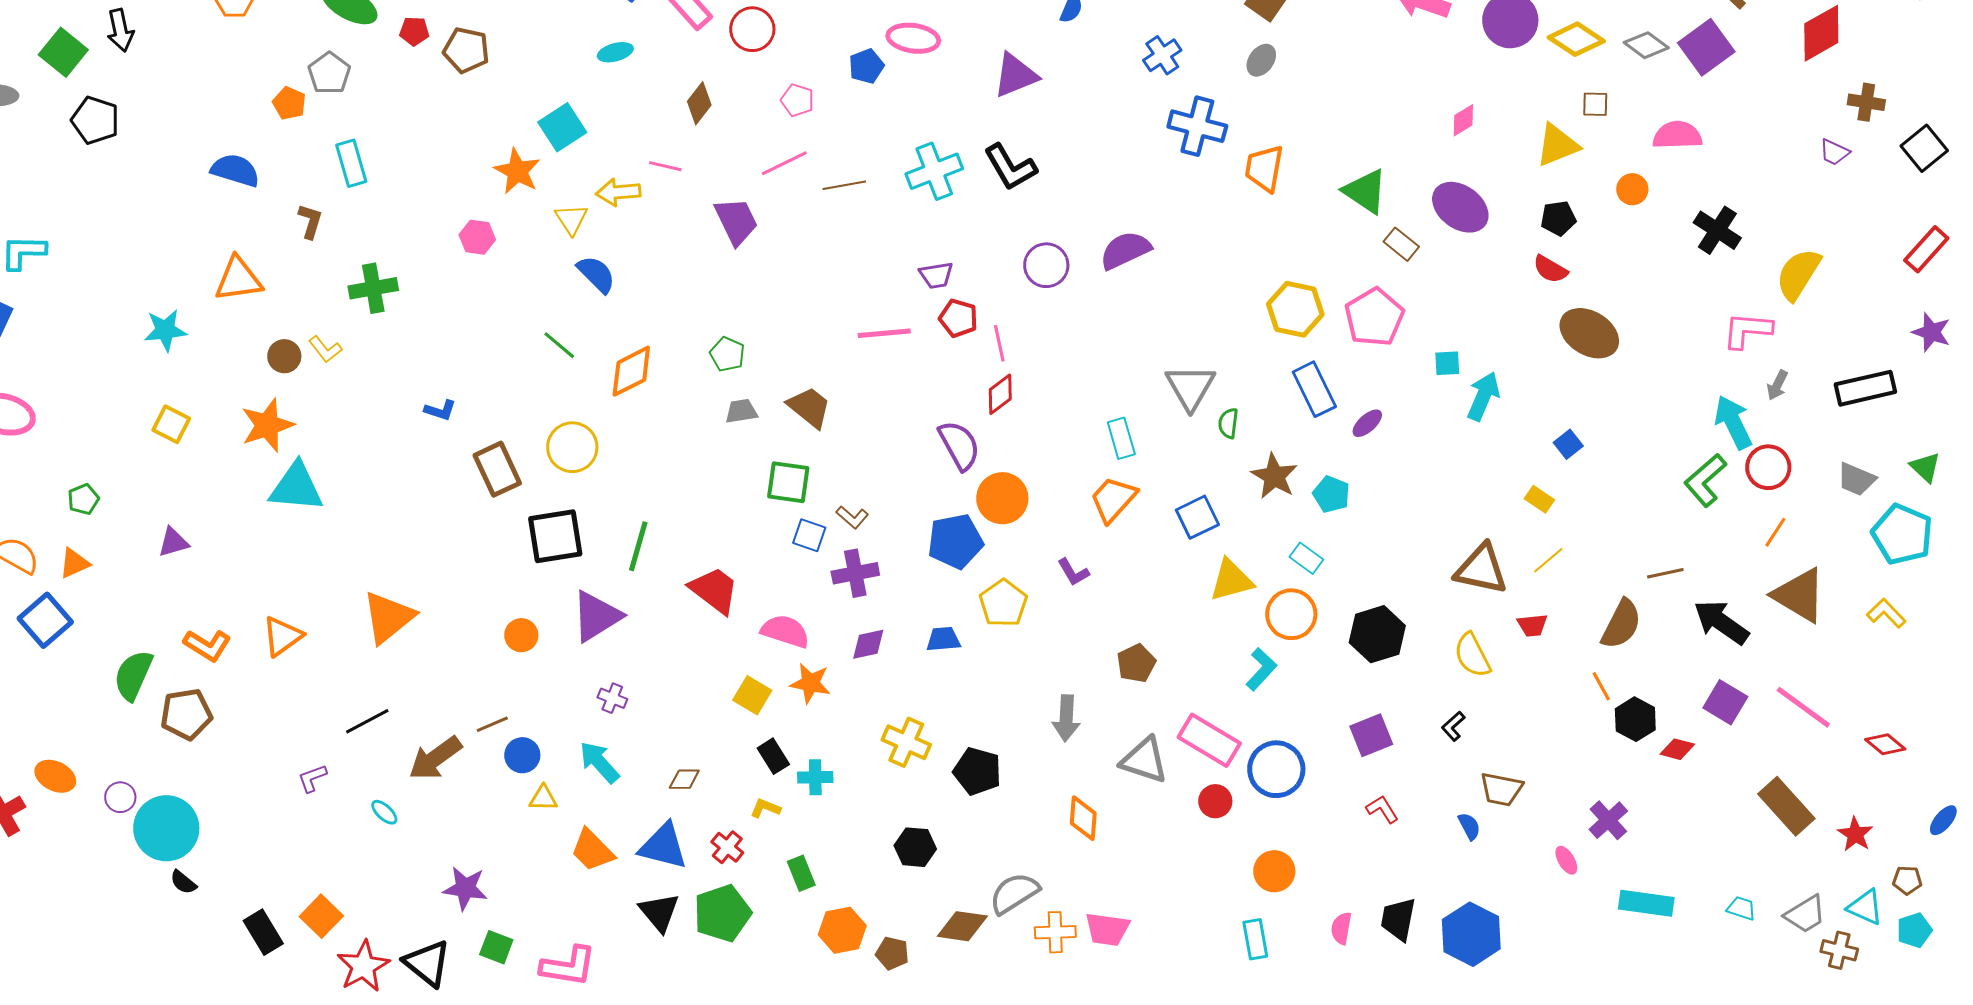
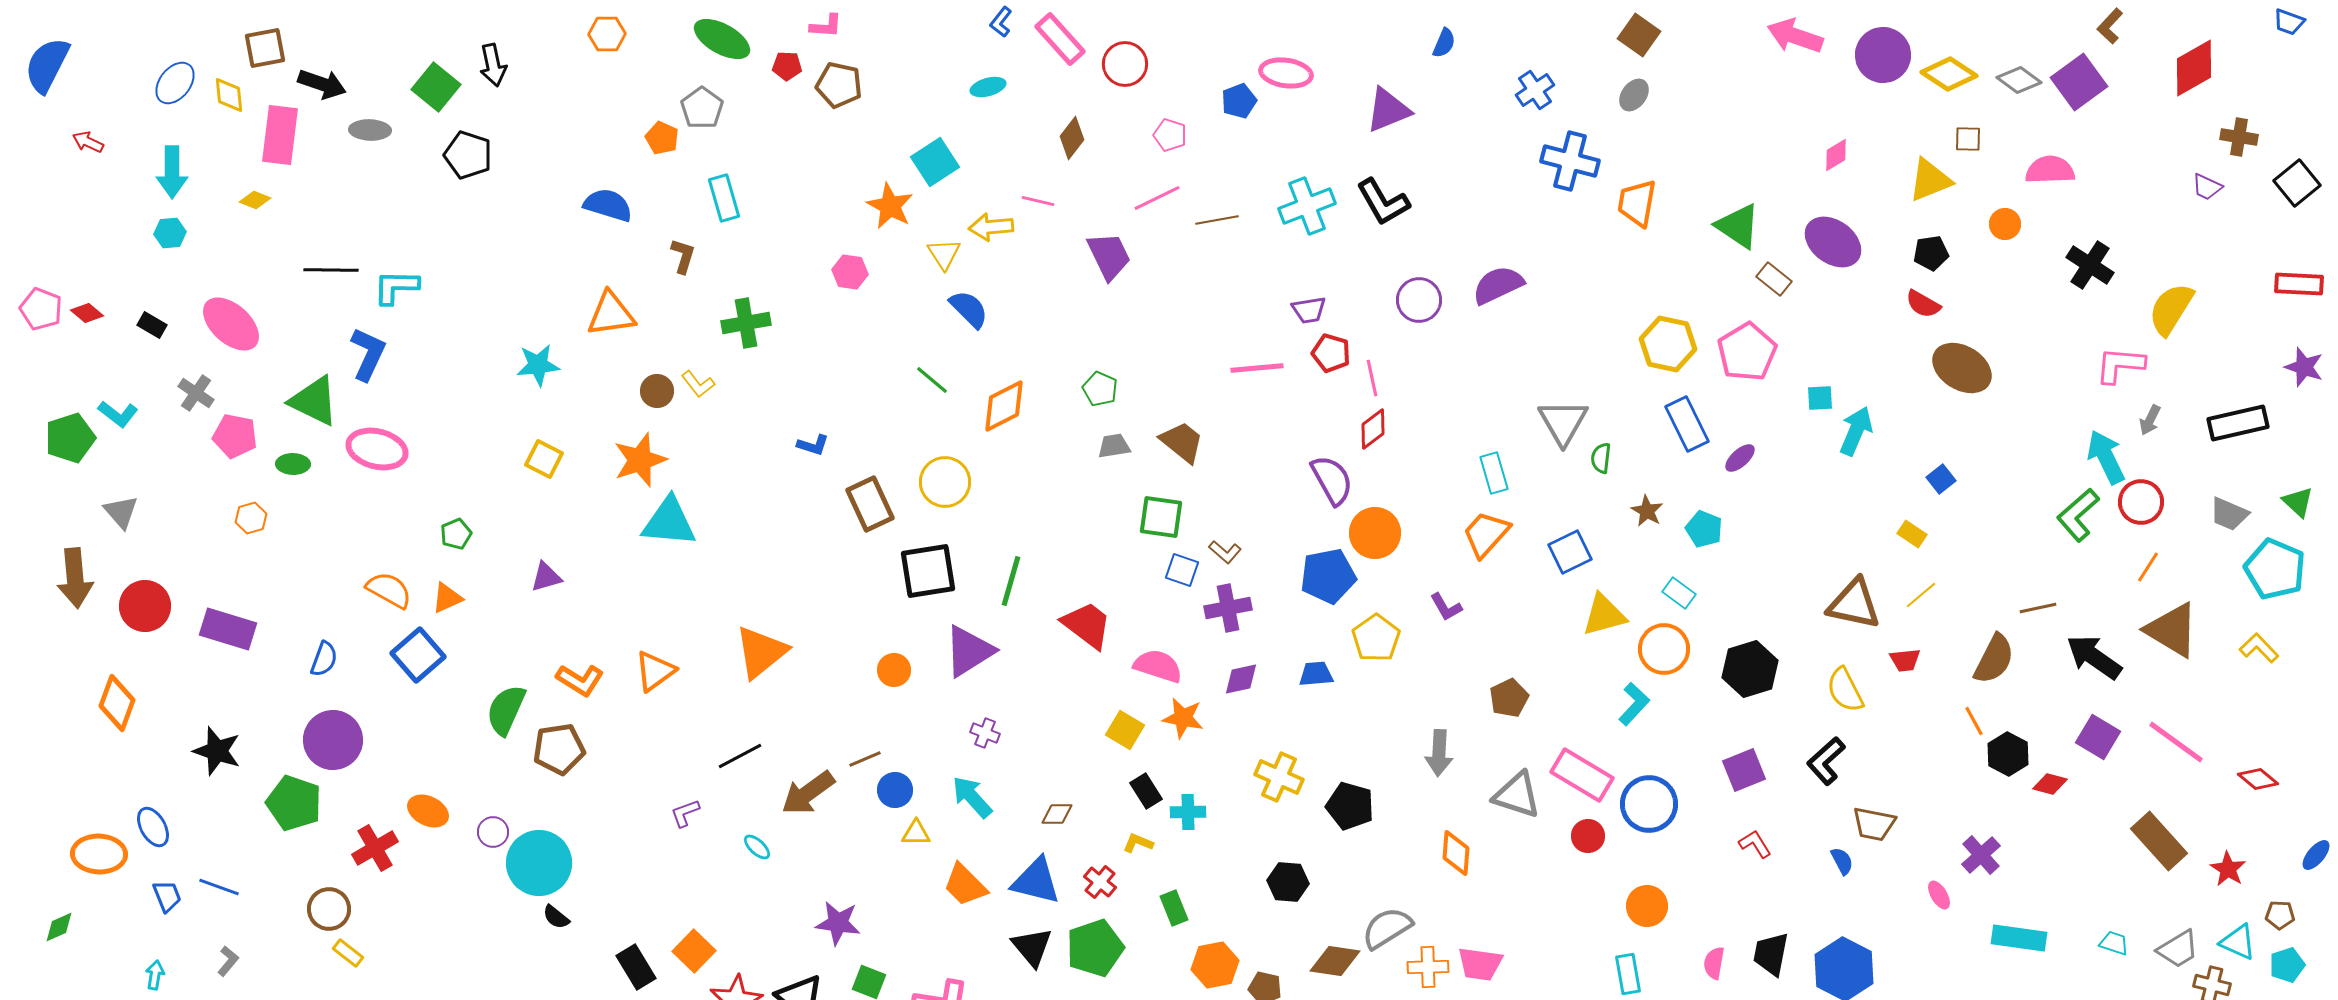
red rectangle: (1926, 249) -> (2299, 284), turned 51
brown star: (1274, 476) -> (1647, 511), size x0.7
black L-shape: (1453, 726) -> (1826, 761), size x1.6

